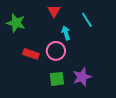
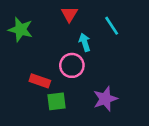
red rectangle: (31, 54) -> (40, 81), moved
green square: (57, 79) -> (56, 101), moved

